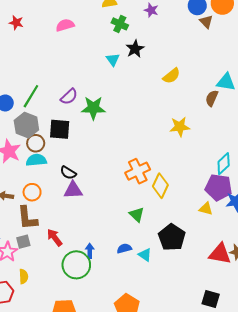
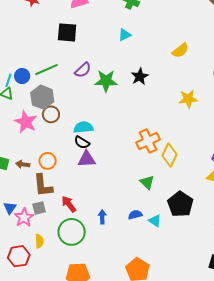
black star: (135, 49) -> (140, 77), moved
cyan triangle: (113, 59) -> (125, 35), turned 40
green line: (31, 96) -> (47, 70), turned 35
black square: (60, 129) -> (67, 32), moved
cyan semicircle: (36, 160) -> (83, 127), moved
green circle: (76, 265) -> (72, 232), moved

